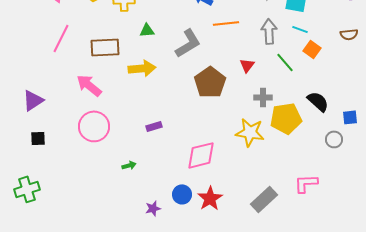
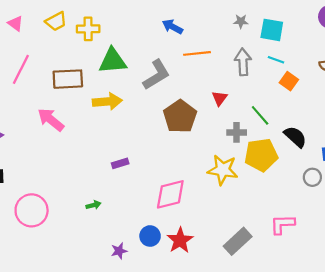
green triangle: (147, 30) -> (113, 61), size x1.8
green line: (285, 62) -> (260, 115), moved
pink circle: (94, 126) -> (32, 210), moved

